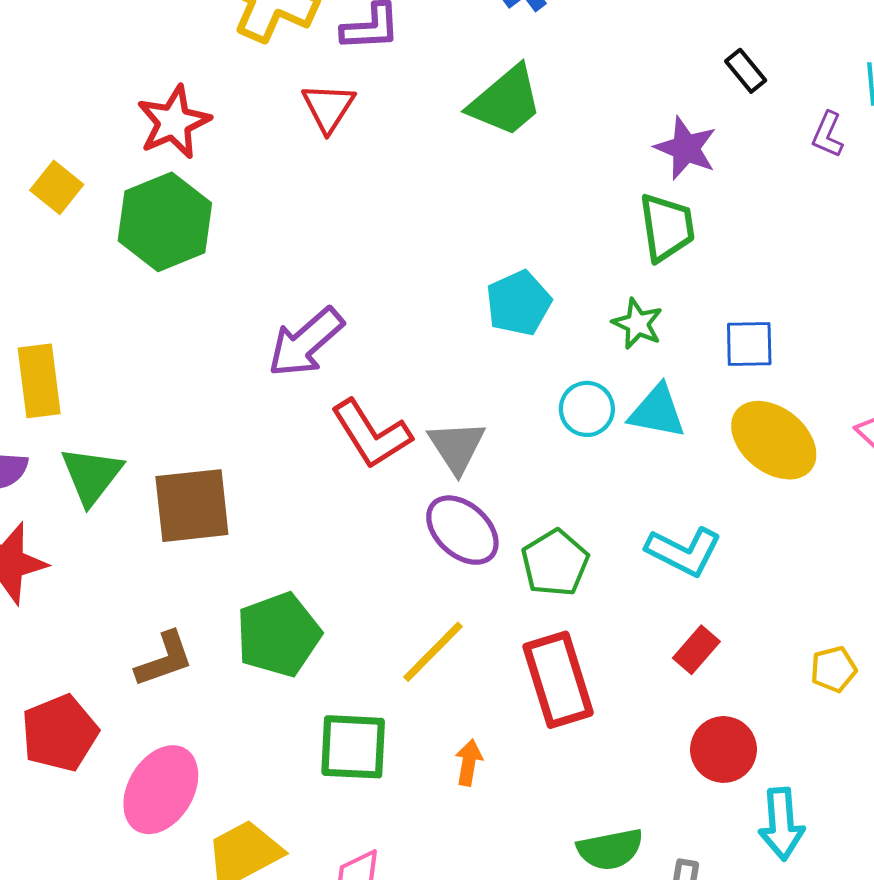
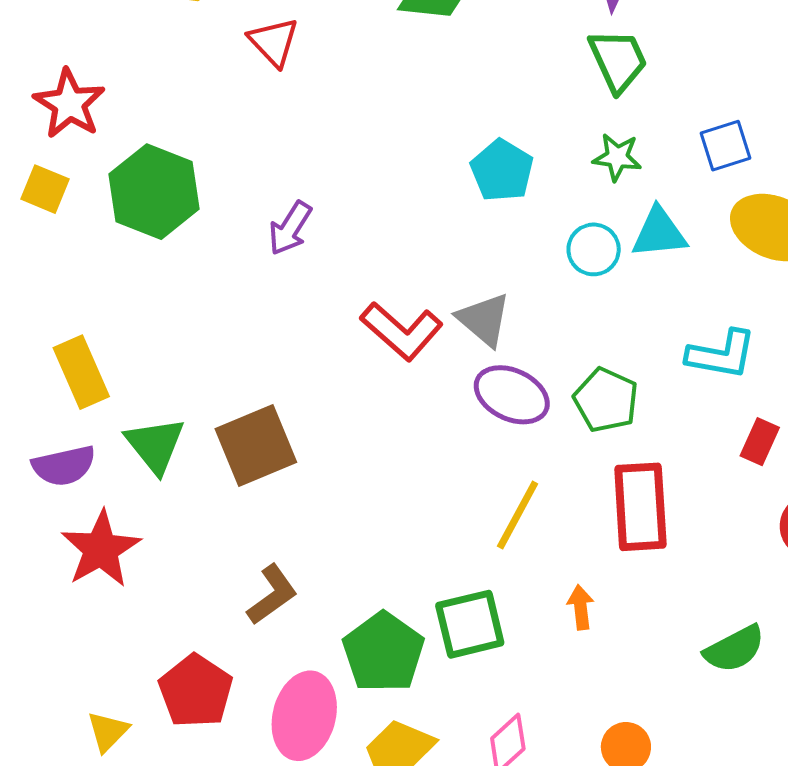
red star: (174, 122) -> (69, 104), moved
purple arrow: (306, 342) -> (290, 228), moved, size x0.7
green pentagon: (278, 635) -> (383, 652), moved
red rectangle: (558, 680) -> (640, 507), turned 30

